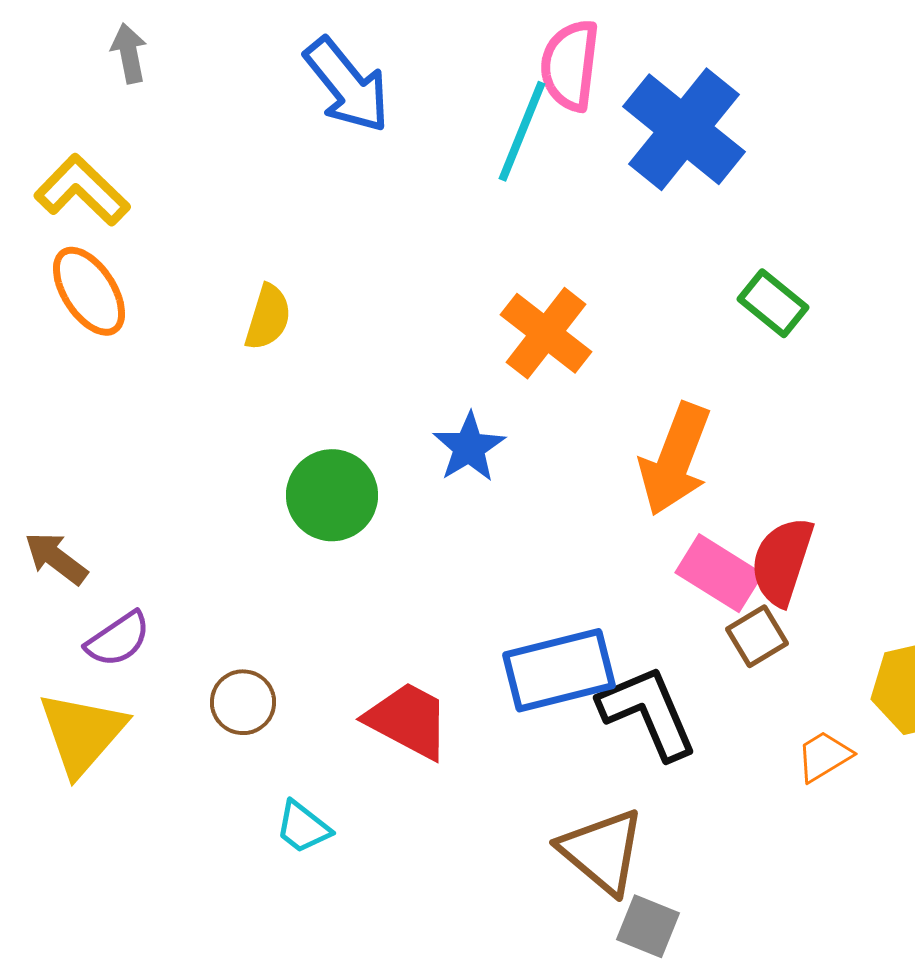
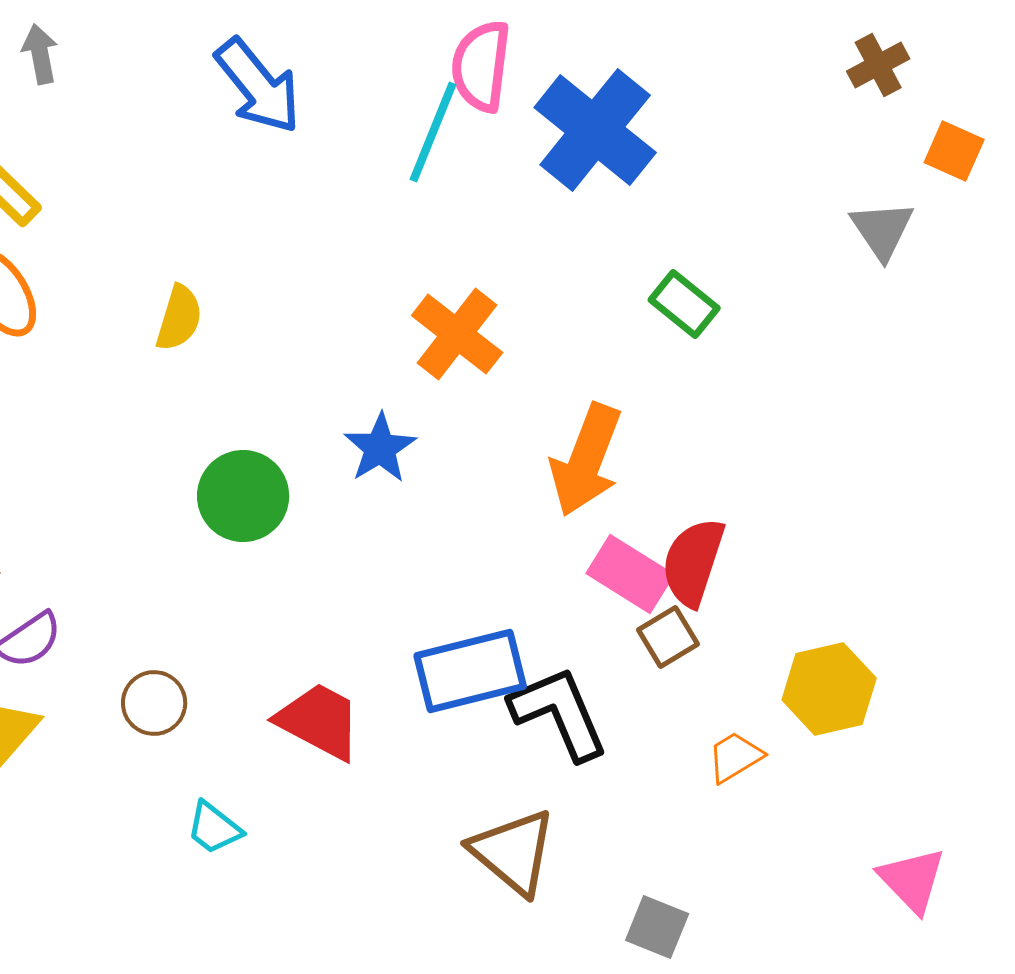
gray square: (648, 926) -> (657, 927), moved

